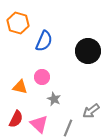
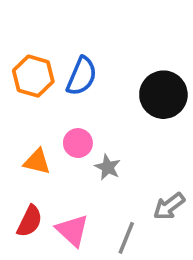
orange hexagon: (18, 23) -> (33, 76), moved
gray star: (54, 99) -> (108, 167), moved

